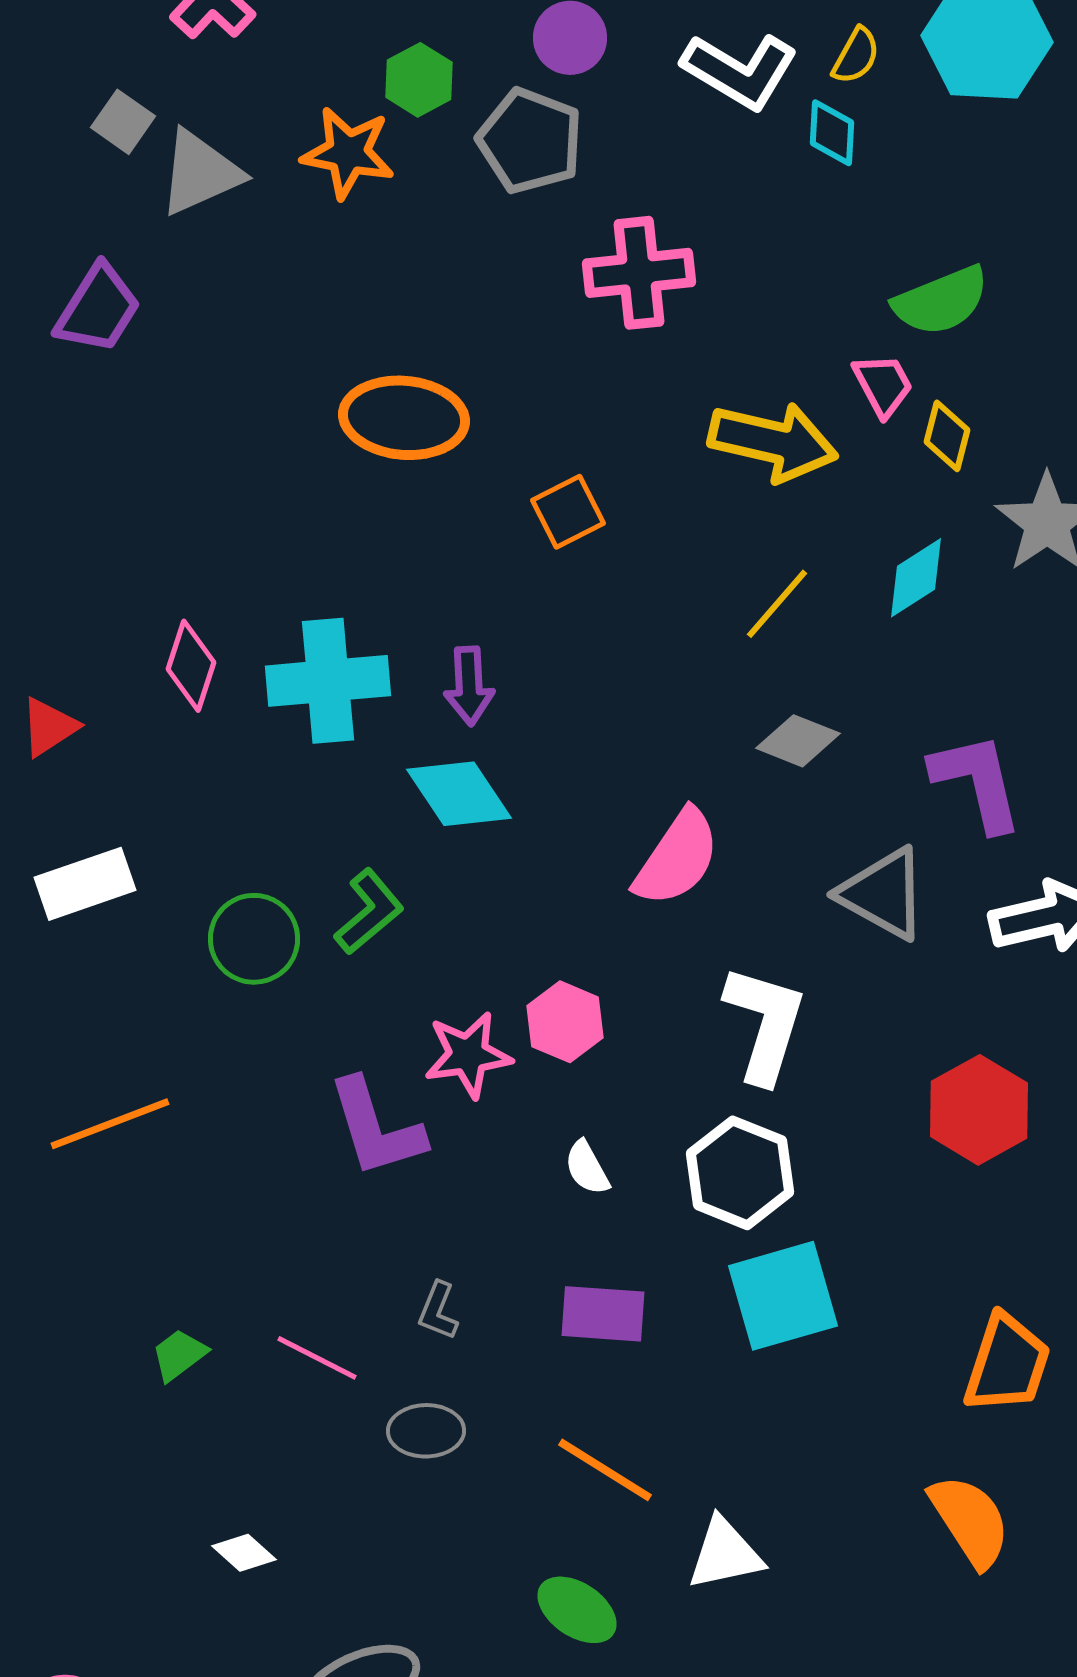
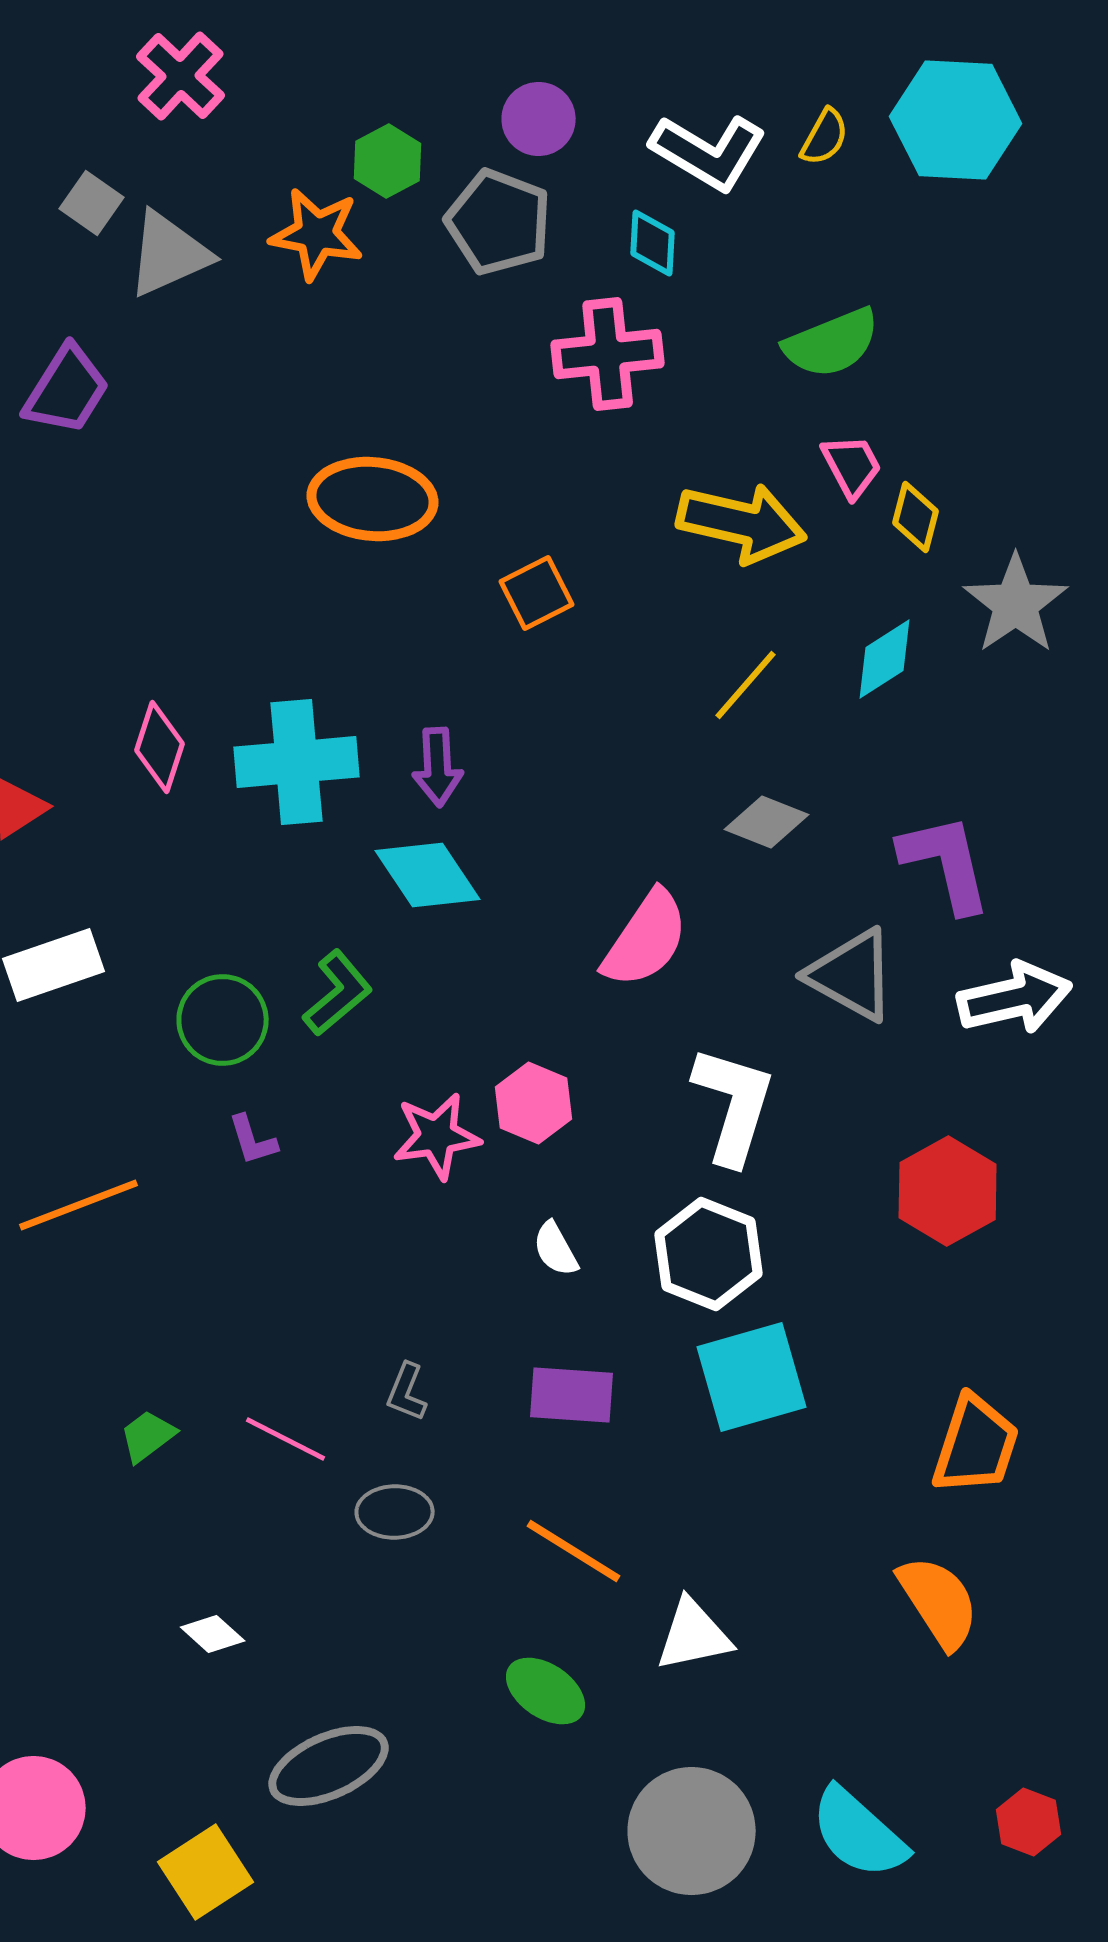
cyan diamond: (832, 133) -> (653, 243), moved
green semicircle: (941, 301) -> (832, 343), moved
purple L-shape: (376, 1128) -> (253, 1140), moved, size x0.5

